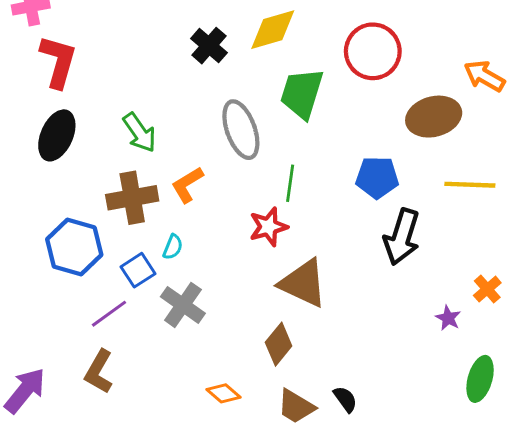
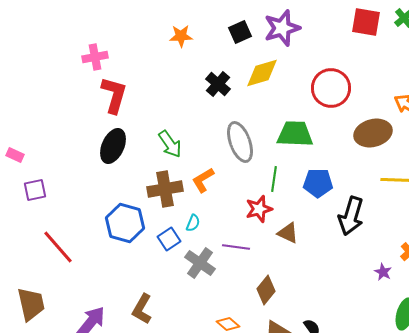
green trapezoid: (302, 93) -> (295, 134), moved, turned 75
blue pentagon: (377, 177) -> (318, 183), moved
brown triangle: (303, 283) -> (288, 233), moved, size x0.6
purple line: (109, 314) -> (236, 247), moved, turned 44

